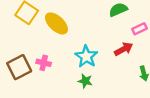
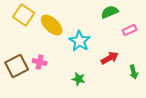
red arrow: (124, 49) -> (110, 58), moved
cyan star: (86, 56) -> (80, 41), moved

